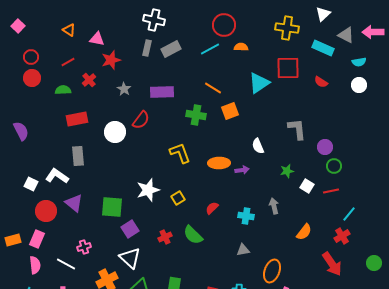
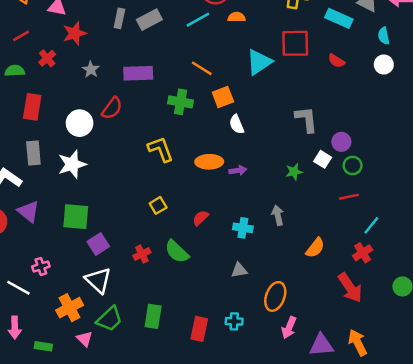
cyan semicircle: (359, 62) -> (384, 36), turned 88
red rectangle: (77, 119) -> (32, 107), turned -70
white semicircle: (258, 146) -> (237, 124), moved
white square: (307, 186) -> (323, 159), moved
white star: (148, 190) -> (72, 164), moved

